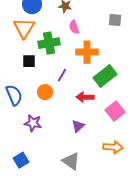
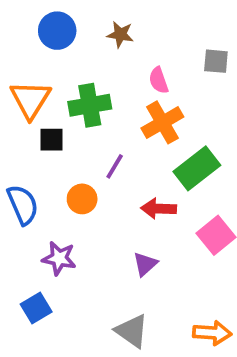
pink semicircle: (74, 27) -> (159, 80), moved
orange triangle: (24, 28) -> (30, 99), moved
orange cross: (87, 52) -> (162, 122), turned -30
orange arrow: (113, 147) -> (212, 333), moved
blue square: (21, 160) -> (36, 308), moved

